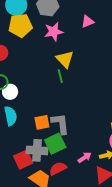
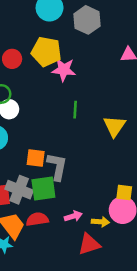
yellow pentagon: (20, 26) -> (46, 52), moved
pink star: (54, 32) -> (64, 70), moved
yellow triangle: (65, 59) -> (114, 126), moved

